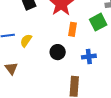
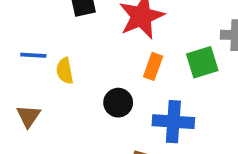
yellow semicircle: (26, 41) -> (65, 71), turned -56
blue cross: (89, 57) -> (173, 122), size x1.5

